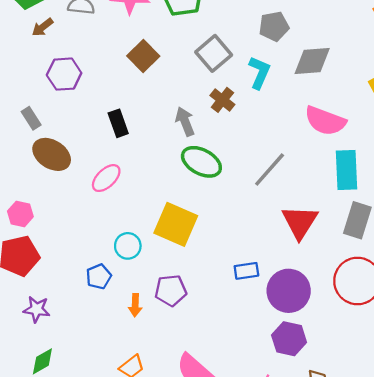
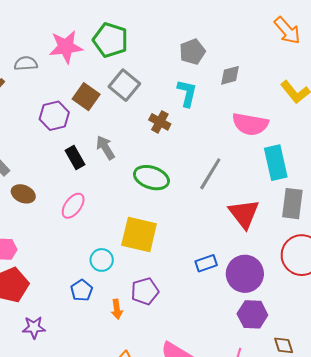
gray square: (214, 53) -> (124, 85), moved
gray diamond: (312, 61) -> (230, 75), size x0.7
purple hexagon: (64, 74) -> (54, 116), moved
gray arrow: (185, 121) -> (105, 148), moved
brown ellipse: (52, 154) -> (23, 194), size x0.7

